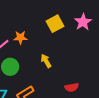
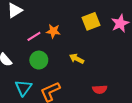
yellow arrow: (46, 61) -> (77, 59), turned -40

